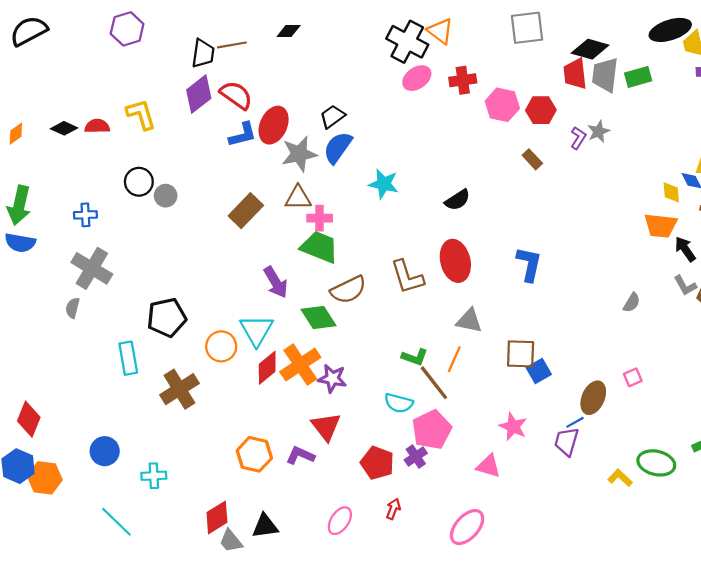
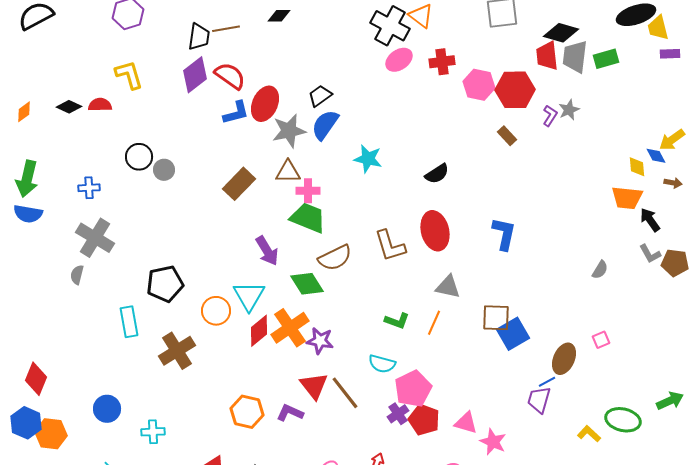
red hexagon: (541, 110) -> (515, 90), size x1.4
yellow L-shape: (141, 114) -> (129, 75), moved
blue square: (539, 371) -> (513, 334), size x1.4
brown line: (434, 383) -> (345, 393), moved
pink star: (513, 427) -> (493, 442), moved
red pentagon: (377, 463) -> (424, 420), moved

